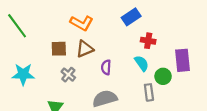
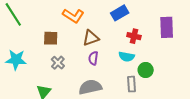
brown triangle: (85, 49) -> (91, 38), moved
purple rectangle: (183, 60) -> (167, 27), moved
cyan semicircle: (142, 63) -> (127, 57), turned 133

